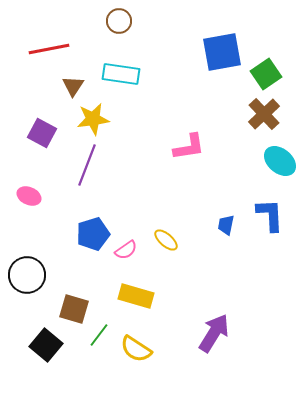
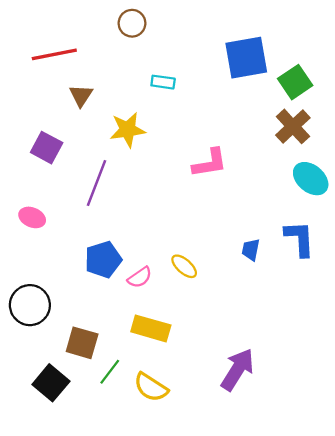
cyan rectangle: (121, 74) -> (163, 82), moved, size x0.6
yellow star: (93, 119) -> (128, 130), moved

